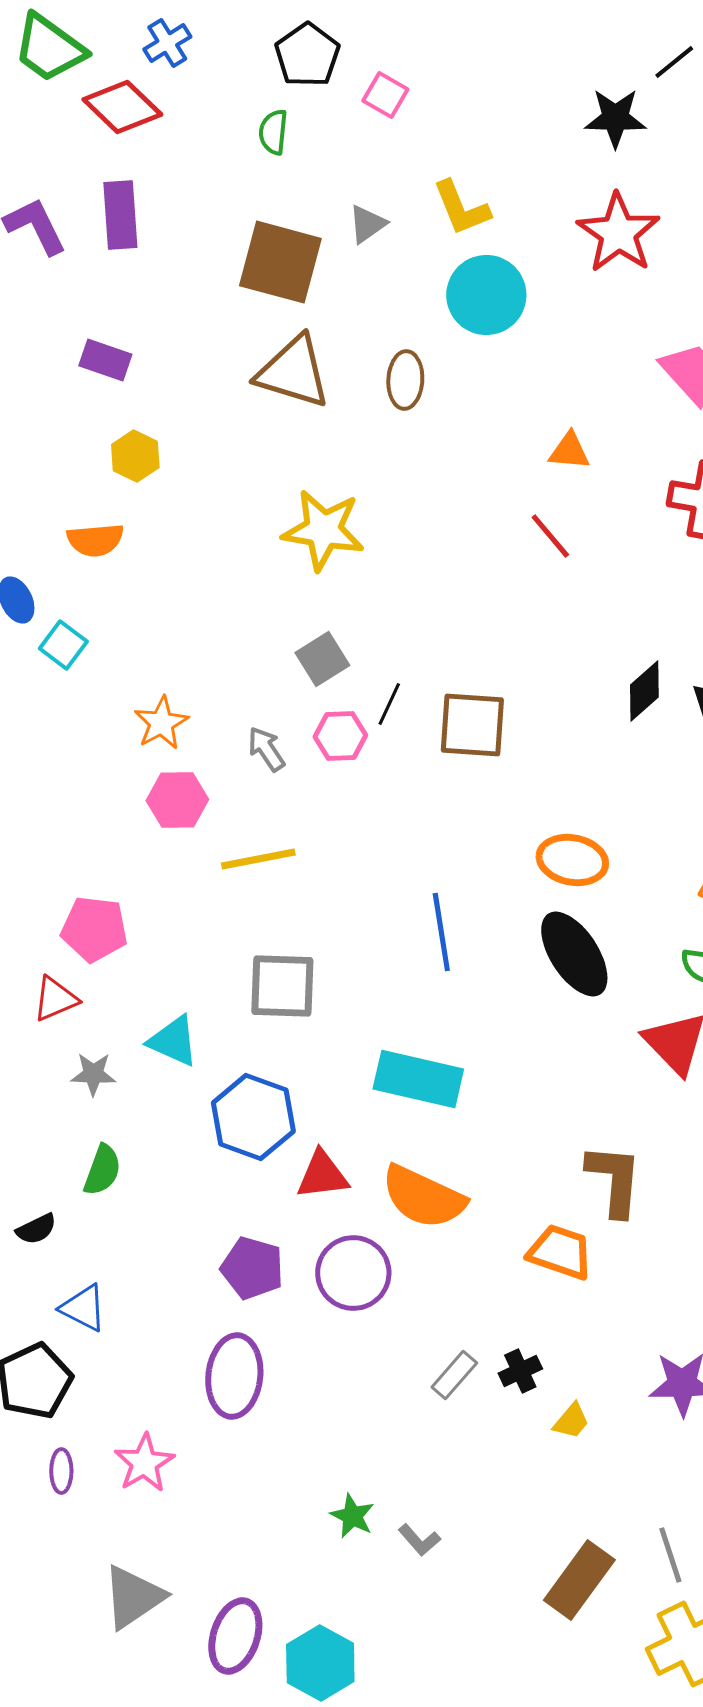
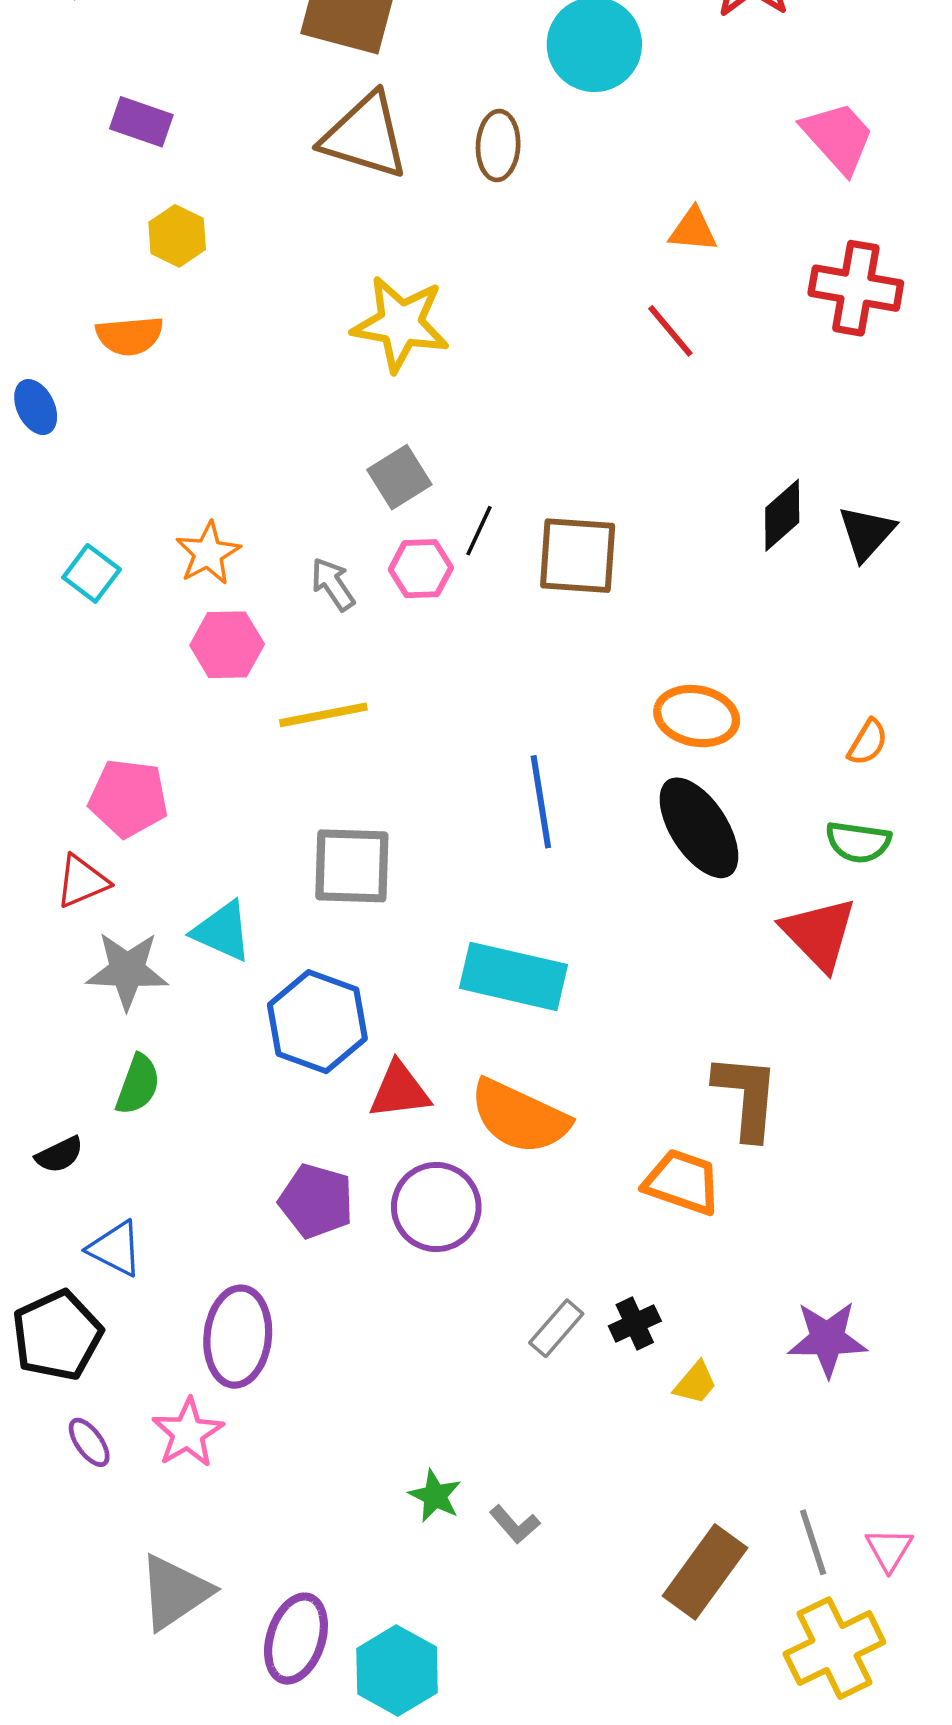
cyan square: (63, 645) -> (92, 573), moved
gray star: (93, 1074) -> (127, 970), size x1.5
purple ellipse: (234, 1376) -> (238, 1337), moved
purple ellipse: (61, 1471) -> (89, 1442), turned -36

